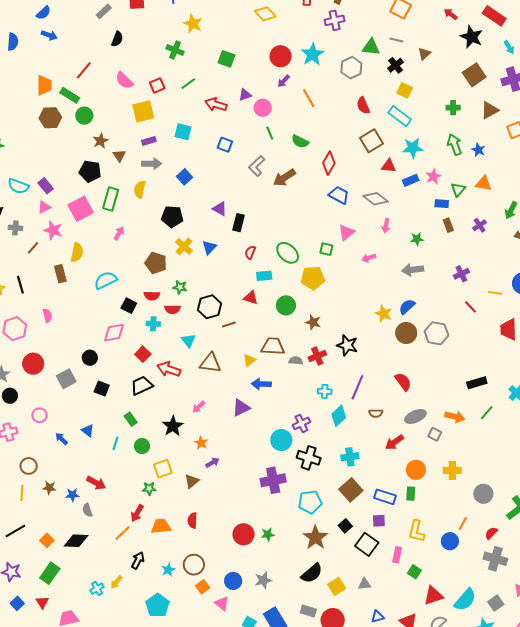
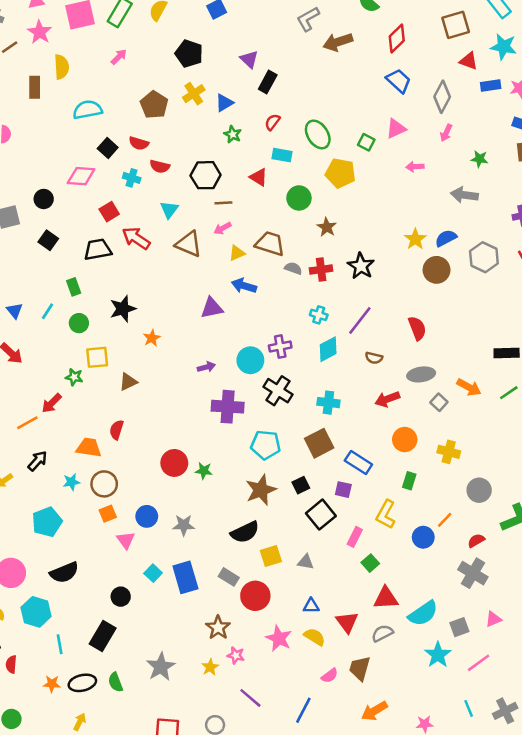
gray diamond: (376, 199) -> (442, 97), turned 65
yellow semicircle: (77, 253) -> (62, 67), turned -30
green star: (180, 287) -> (233, 134), moved
gray hexagon: (436, 333) -> (484, 257), moved
pink arrow: (199, 407) -> (223, 228), moved
blue triangle: (88, 431) -> (15, 311), moved
purple arrow: (213, 463) -> (206, 367), moved
green rectangle: (411, 494) -> (409, 481), moved
orange trapezoid: (161, 526) -> (89, 448), moved

